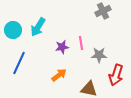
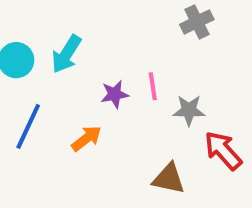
orange arrow: (59, 75) -> (86, 138), moved
red arrow: (116, 75) -> (223, 150), turned 120

